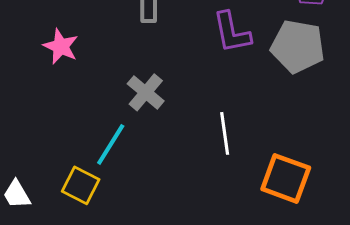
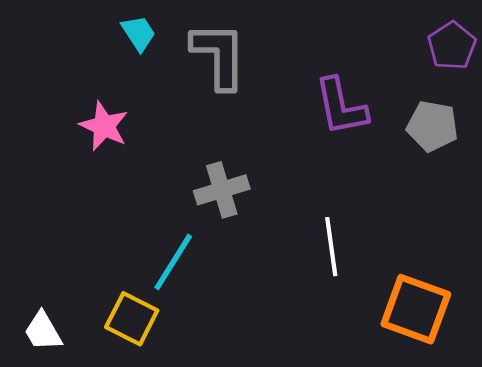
gray pentagon: (298, 46) -> (432, 126), size x0.7
gray cross: (146, 92) -> (222, 190), turned 33

